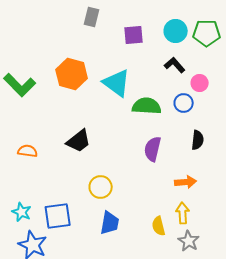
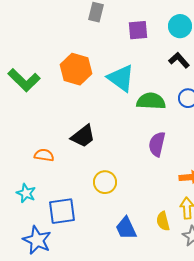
orange semicircle: (28, 151) -> (44, 155), moved
cyan star: (22, 212) -> (26, 193), moved
blue trapezoid: (110, 223) -> (126, 228), moved, turned 145

